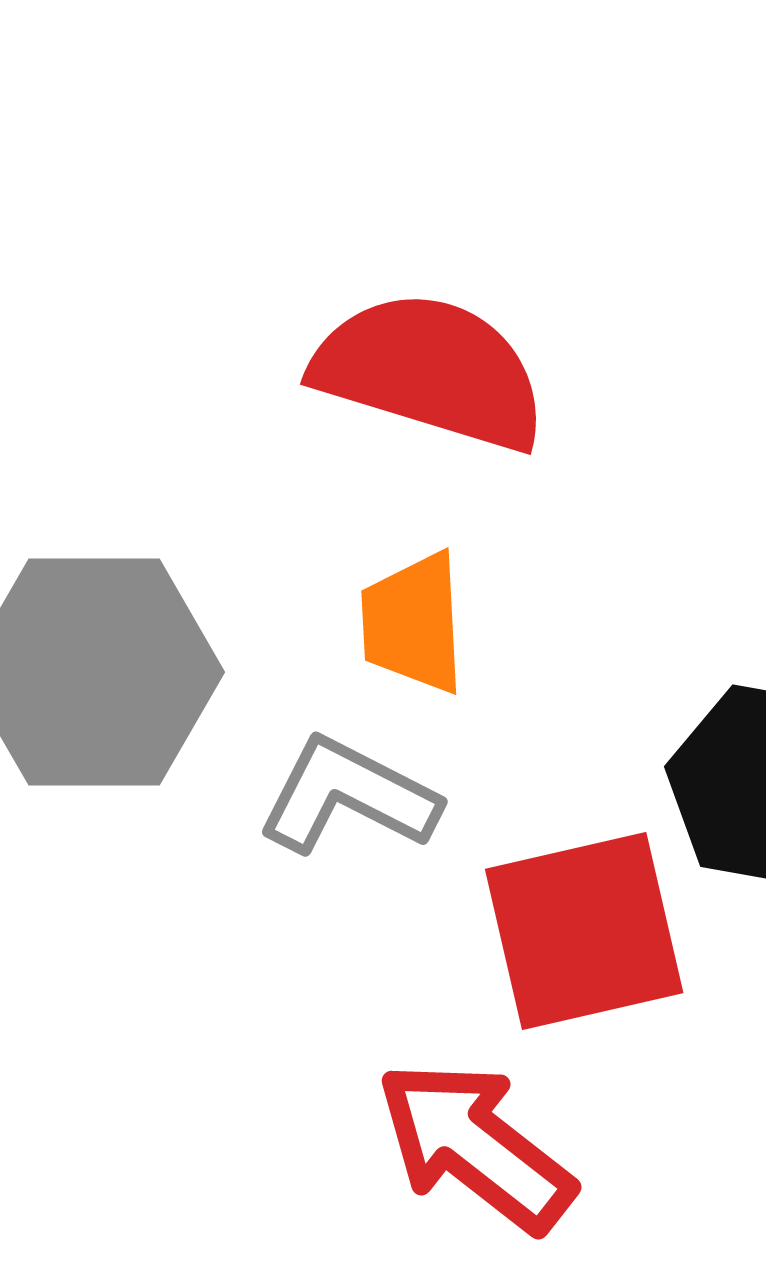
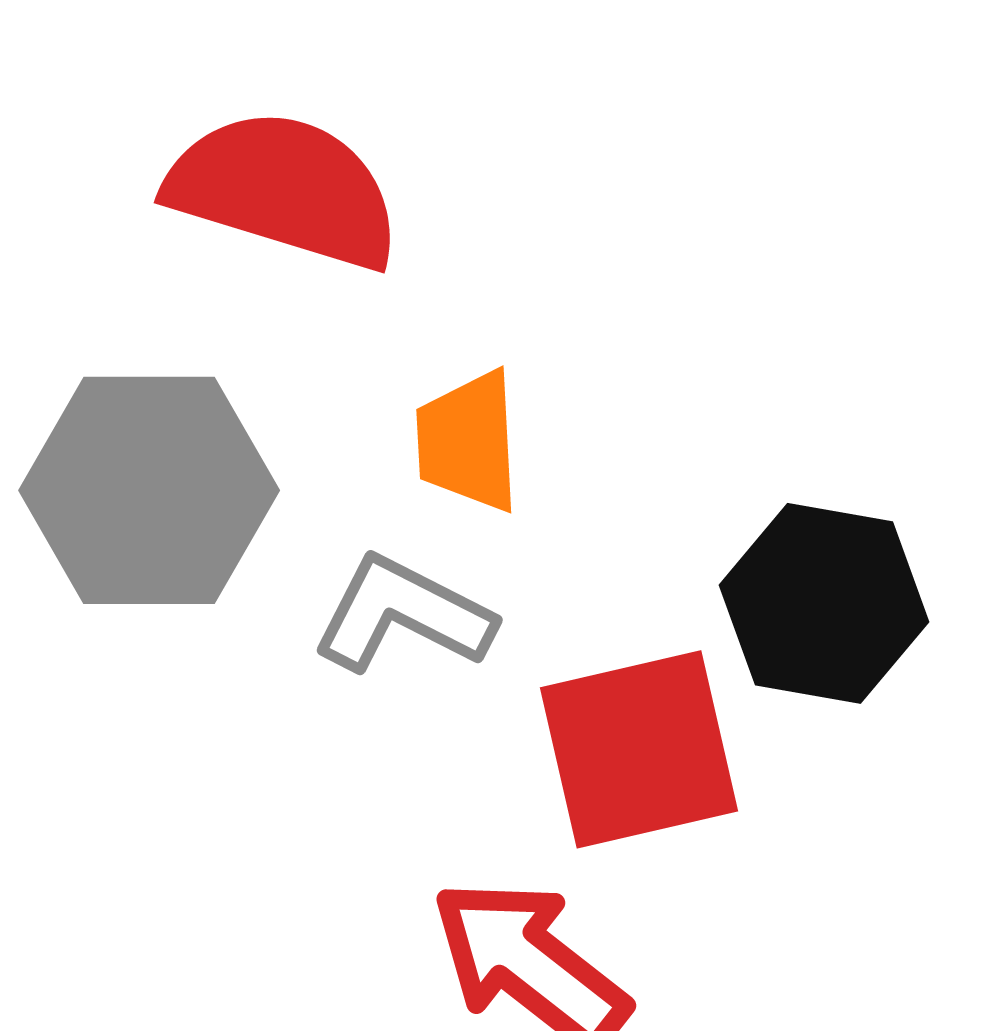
red semicircle: (430, 371) -> (284, 189), moved

